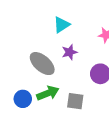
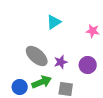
purple star: (70, 52) -> (61, 62), moved

